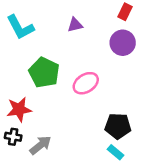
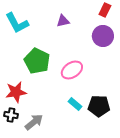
cyan rectangle: (115, 152) -> (75, 104), moved

